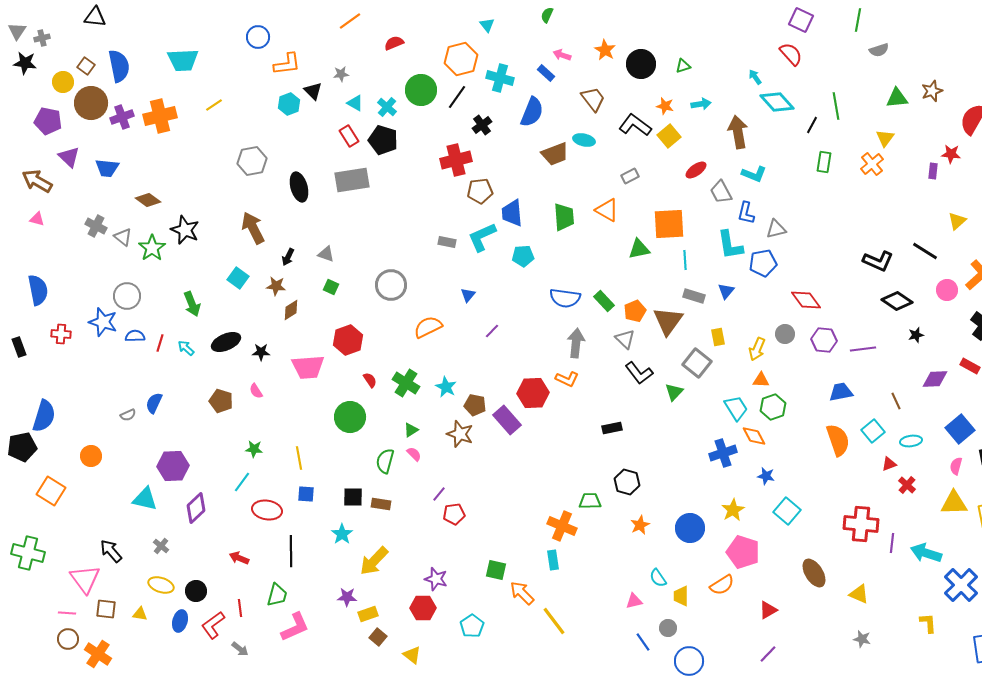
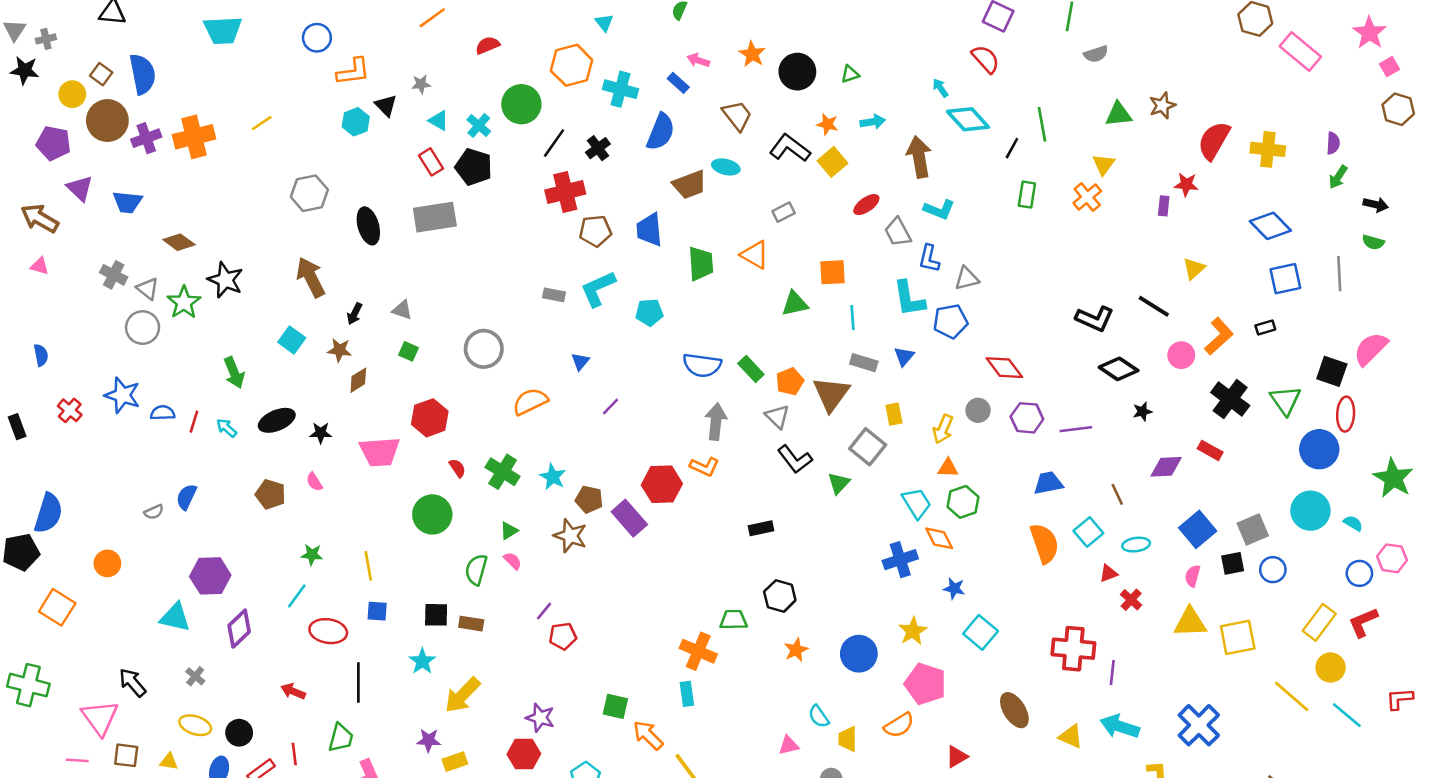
cyan trapezoid: (183, 60) -> (223, 30), moved
black line: (457, 97) -> (554, 143), moved
blue trapezoid: (512, 213) -> (649, 230), moved
orange square: (669, 224) -> (832, 272), size x0.7
blue semicircle: (38, 290) -> (41, 355), size x0.6
gray circle: (127, 296) -> (143, 328), moved
red cross: (61, 334) -> (70, 410), turned 36
cyan arrow: (926, 553) -> (1120, 726), moved

